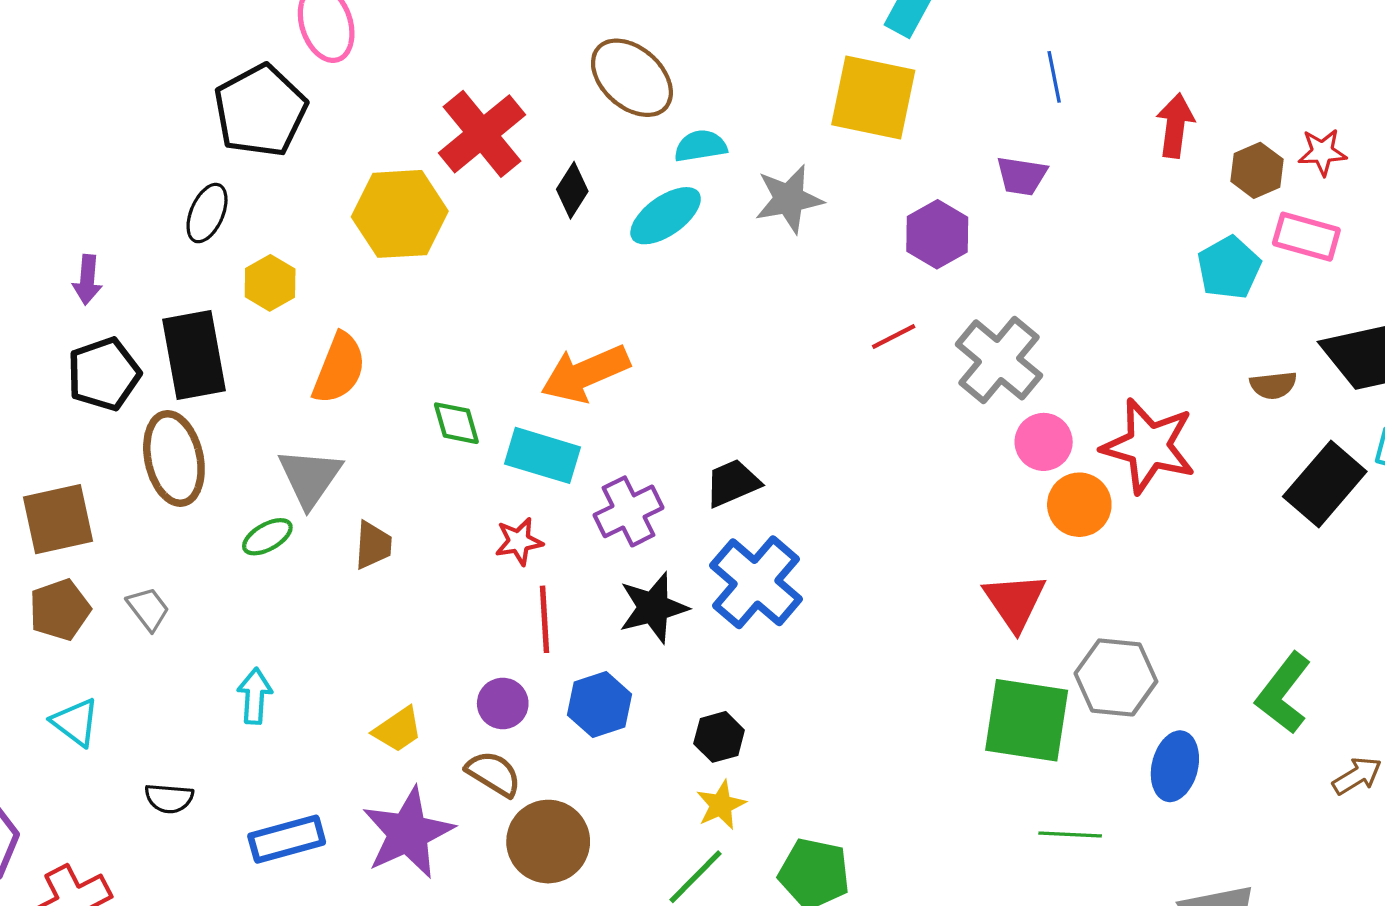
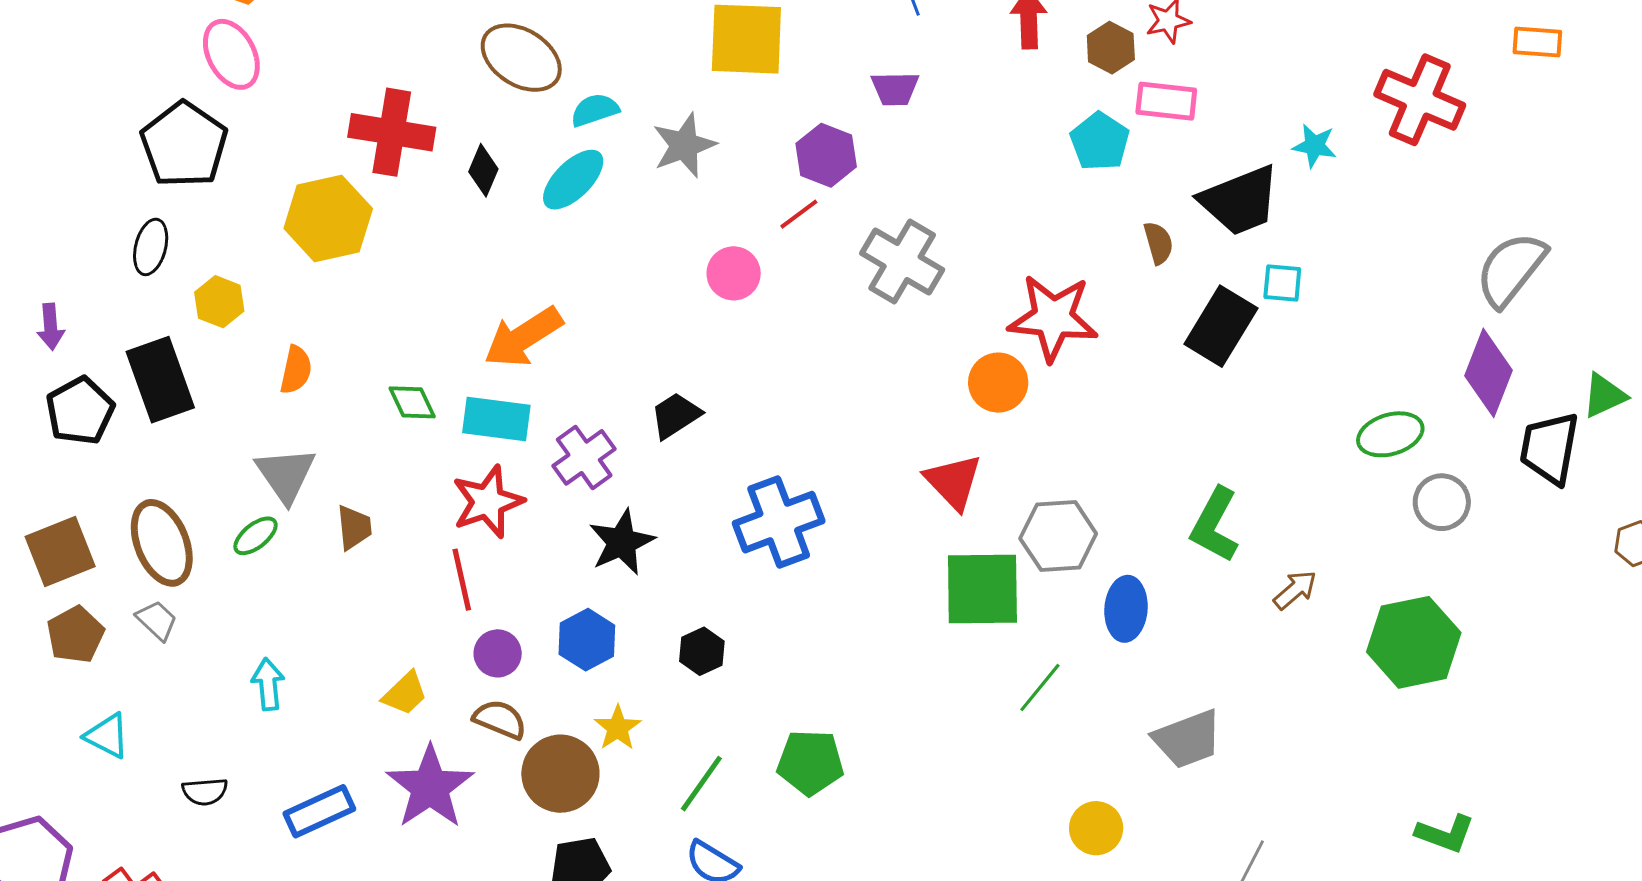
red cross: (482, 134) -> (392, 132), turned -32
red line: (894, 336) -> (799, 214), moved
orange semicircle: (339, 368) -> (296, 370), size x0.7
brown semicircle: (1273, 385) -> (1158, 243), turned -90
pink circle: (1044, 442) -> (734, 273), moved
brown ellipse: (174, 458) -> (162, 543), moved
red star: (519, 541) -> (488, 502), size x1.6
blue cross: (756, 582) -> (779, 522), moved, turned 38
red line: (544, 619) -> (462, 580), moved
yellow star: (721, 805) -> (618, 728), moved
green line: (1070, 834) -> (1040, 687), turned -44

